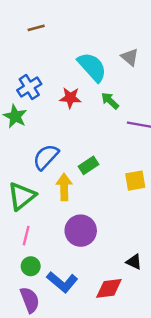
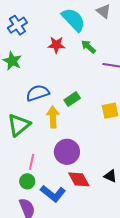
blue cross: (29, 87) -> (17, 25), moved
blue semicircle: (46, 157) -> (38, 93), turned 30
pink line: (26, 236) -> (32, 162), moved
red diamond: (109, 288) -> (79, 179), moved, turned 70

